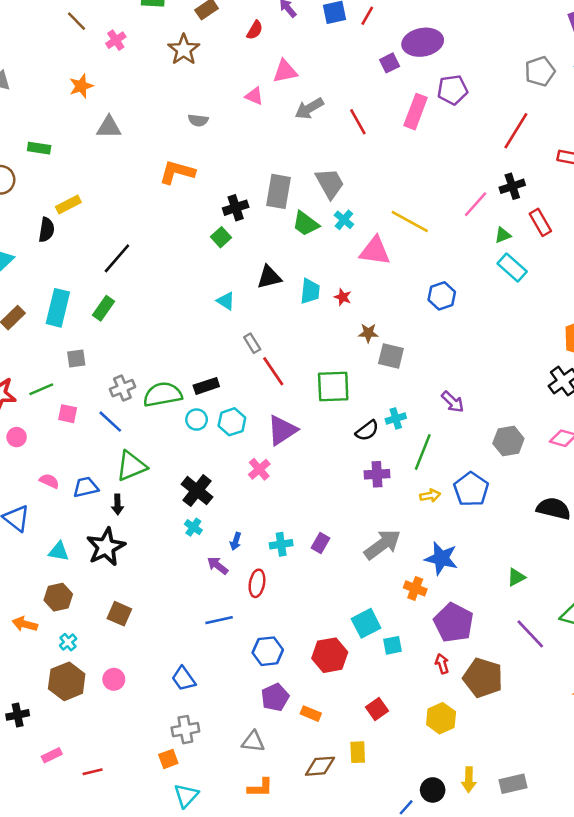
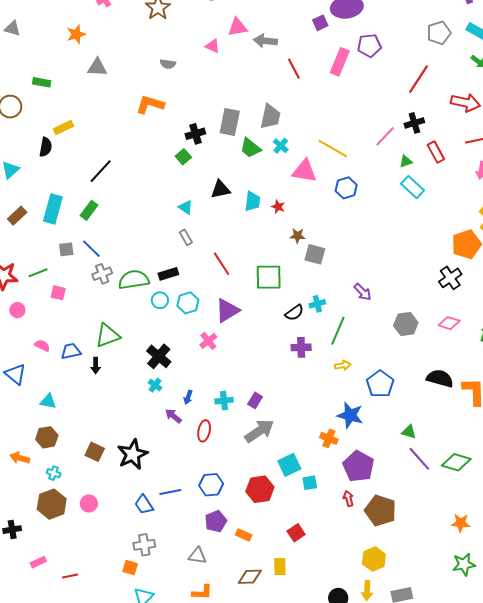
gray arrow: (309, 108) -> (265, 41), moved, turned 35
gray trapezoid: (330, 183) -> (270, 117), turned 40
blue hexagon: (442, 296) -> (346, 188), moved
gray rectangle: (252, 343) -> (186, 237), moved
blue line: (110, 422) -> (91, 249), moved
blue pentagon: (471, 489) -> (380, 384), moved
gray arrow: (383, 544) -> (259, 431), moved
black star: (106, 547) -> (133, 454), moved
green triangle: (516, 577) -> (409, 432), turned 42
blue line: (219, 620) -> (170, 492), moved
purple line: (530, 634) -> (419, 459), moved
cyan cross: (68, 642) -> (54, 473), turned -32
yellow hexagon: (441, 718) -> (374, 559), moved
orange square: (168, 759) -> (130, 568), turned 35

